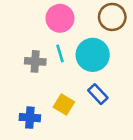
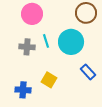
pink circle: (60, 18) -> (32, 14), moved
blue rectangle: (98, 94) -> (88, 72), moved

